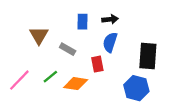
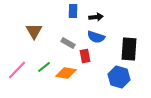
blue rectangle: (82, 22) -> (73, 11), moved
blue semicircle: (110, 42) -> (96, 37), turned -90
gray rectangle: (68, 49) -> (68, 43), moved

